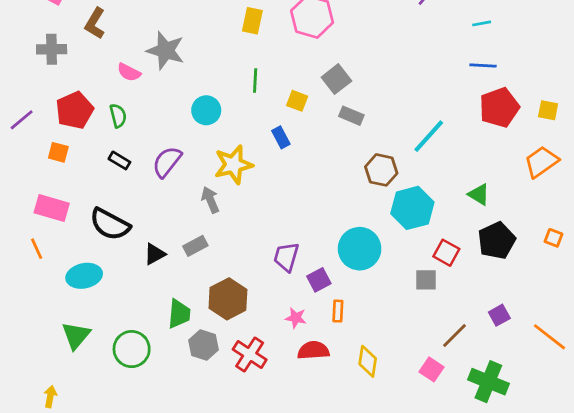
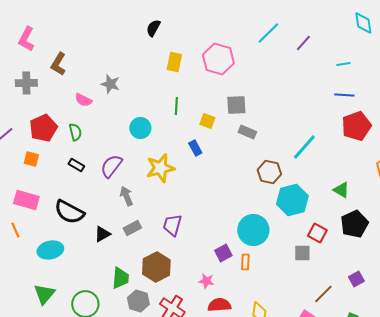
gray star: (166, 51) -> (110, 84), size x0.7
gray square: (336, 79) -> (236, 105), turned 35
gray arrow: (210, 200) -> (126, 196), moved
purple trapezoid: (286, 257) -> (172, 225), moved
orange rectangle: (338, 311) -> (245, 262), moved

